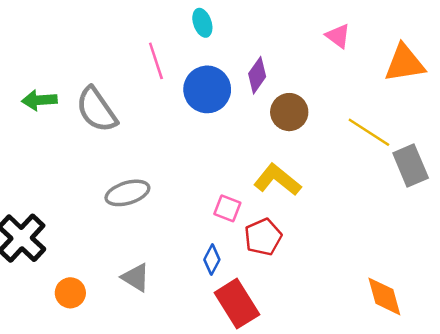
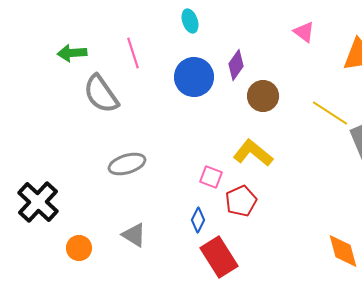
pink line: (156, 61) -> (133, 53), moved
green arrow: (39, 100) -> (72, 53), moved

